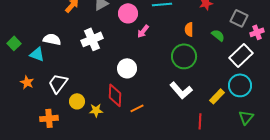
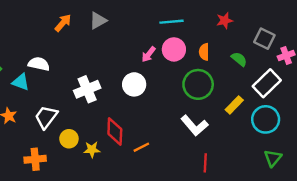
pink circle: (128, 13) -> (174, 49), moved
white cross: (92, 39) -> (87, 89), moved
white circle: (127, 68) -> (134, 84), moved
yellow rectangle: (217, 96) -> (234, 105), moved
red line: (200, 121) -> (205, 163), moved

